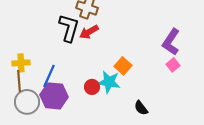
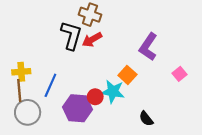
purple L-shape: (171, 42) -> (148, 47), moved
purple hexagon: (54, 96) -> (77, 108), moved

